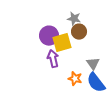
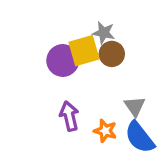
yellow square: (62, 43) -> (84, 51), moved
purple arrow: (53, 59) -> (69, 116), moved

